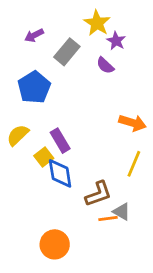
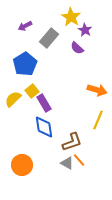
yellow square: (44, 157) -> (32, 91), moved
gray triangle: (122, 212) -> (67, 163), moved
orange line: (108, 218) -> (79, 160), turned 56
orange circle: (55, 244) -> (22, 165), moved

